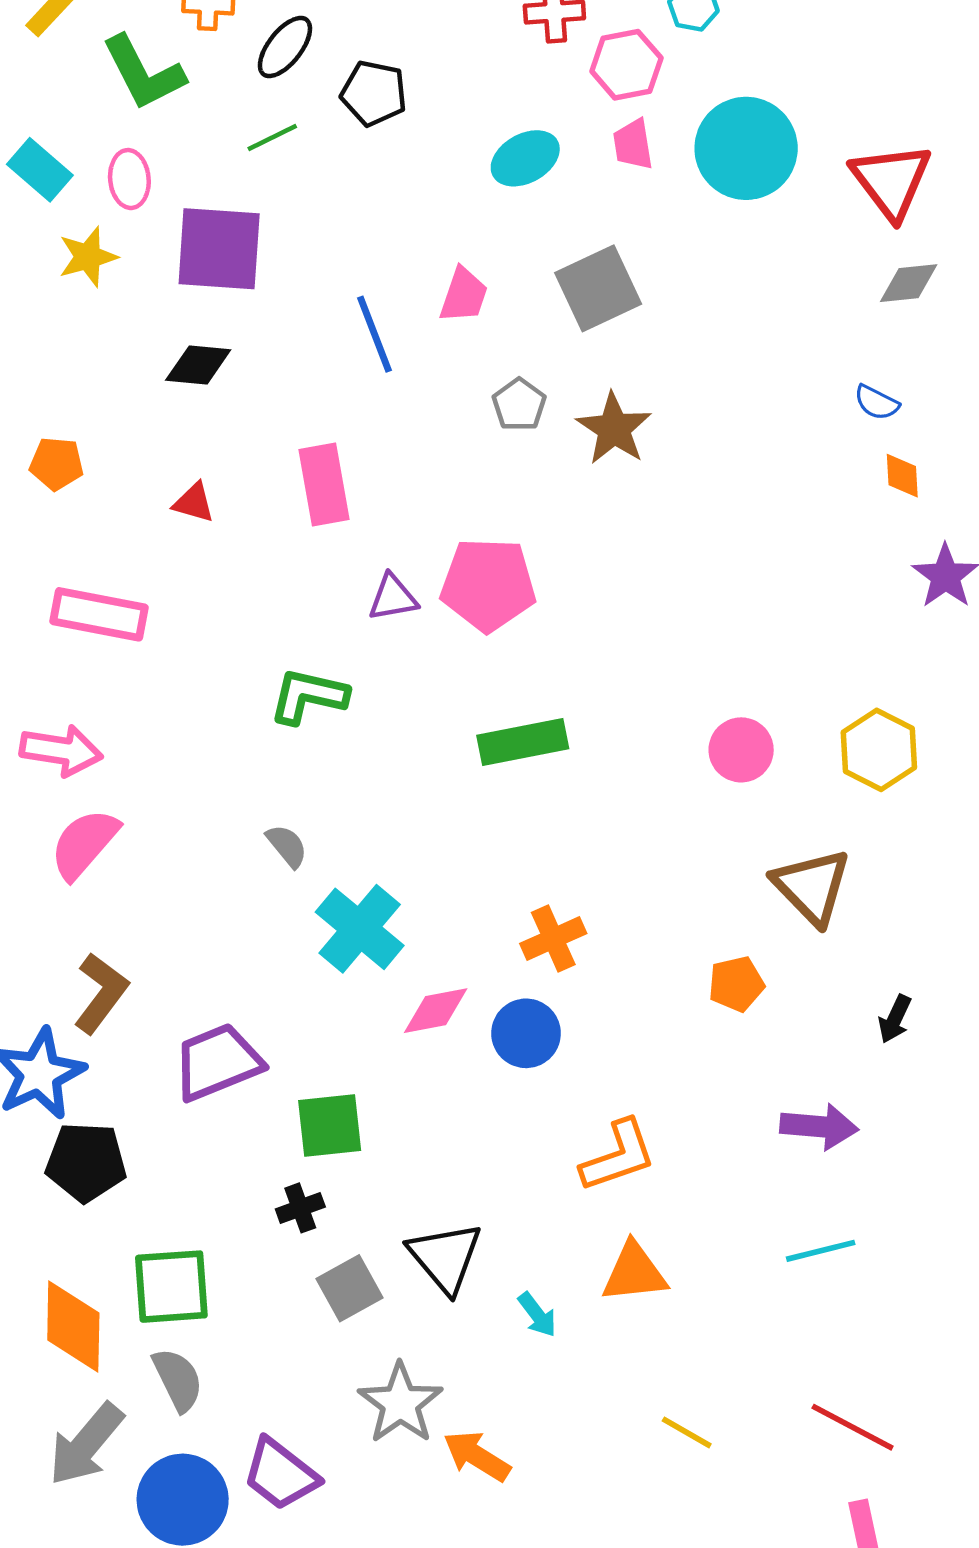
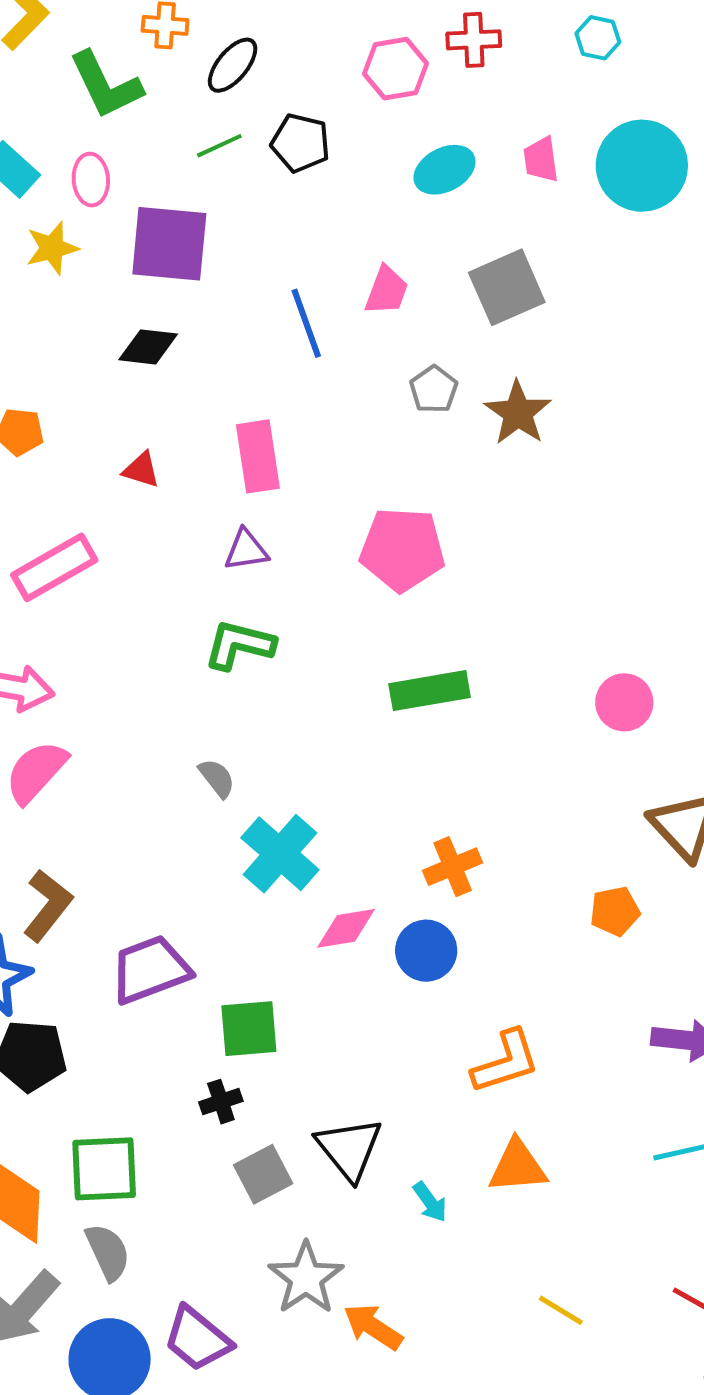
pink hexagon: (626, 65) -> (396, 69), moved
black pentagon: (374, 93) -> (300, 143), moved
purple triangle: (393, 598) -> (246, 550), moved
pink rectangle: (99, 614) -> (54, 567), turned -42

